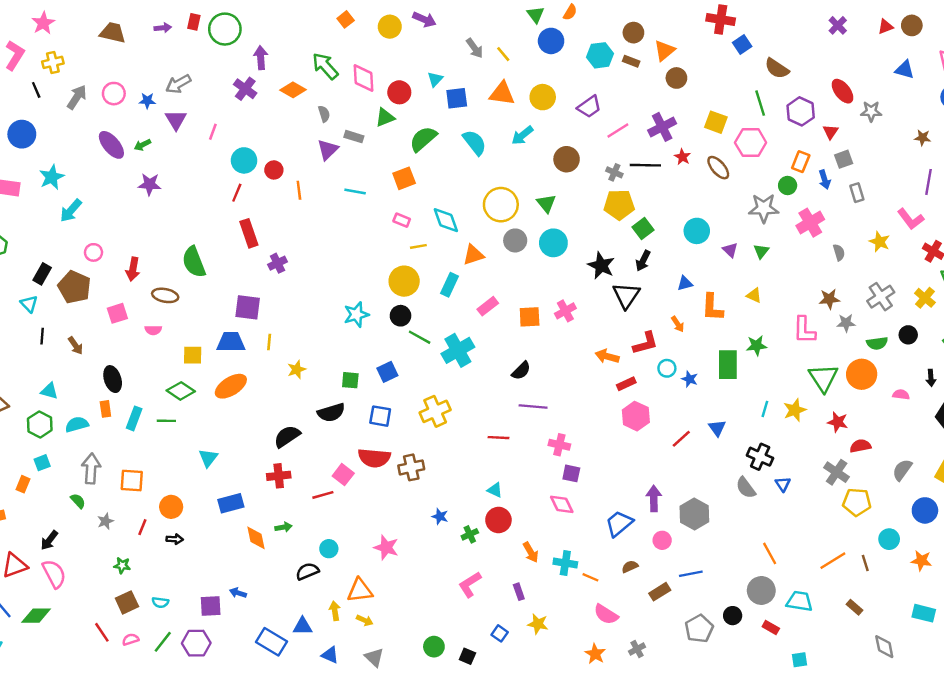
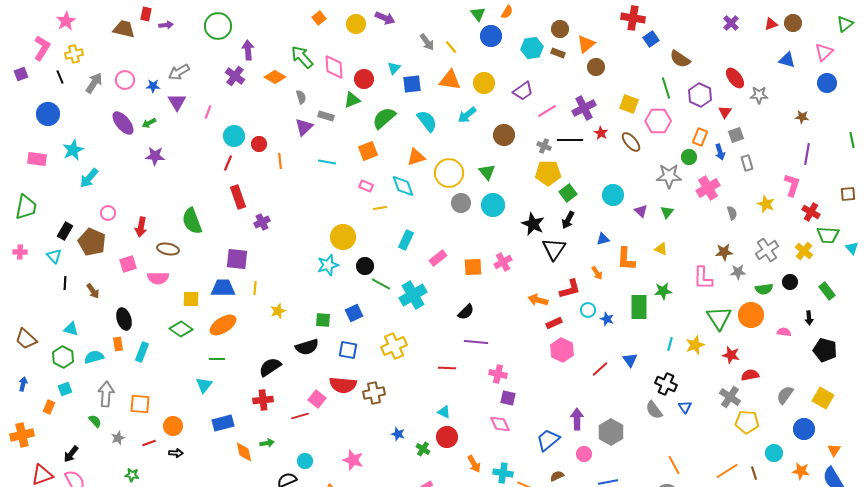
red rectangle: (194, 22) -> (146, 14), moved
pink L-shape: (911, 219) -> (792, 185), turned -125
orange triangle: (473, 255) -> (416, 157), moved
yellow circle: (404, 281) -> (343, 237), moved
pink semicircle: (153, 330) -> (158, 278), size x1.5
green line: (166, 421) -> (217, 359), moved
red line: (142, 527) -> (149, 443), turned 48
green cross: (470, 534) -> (423, 449), turned -32

